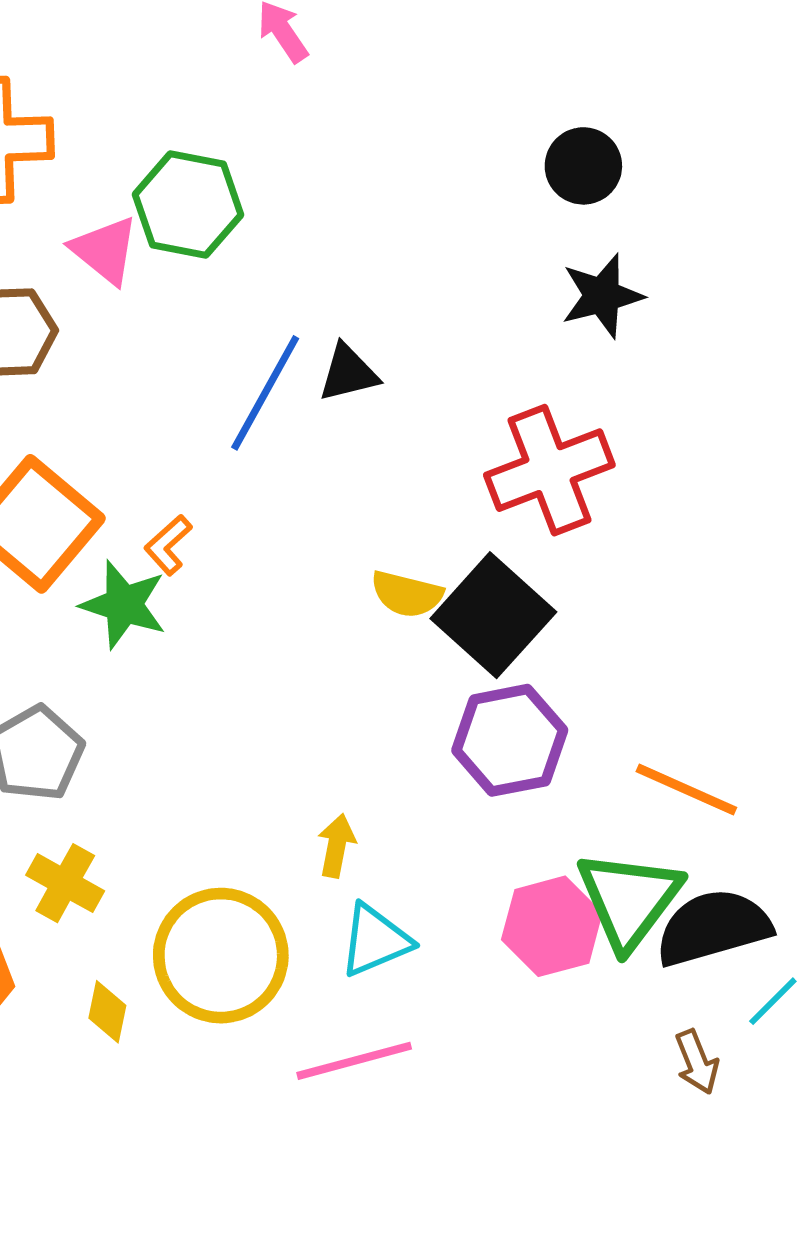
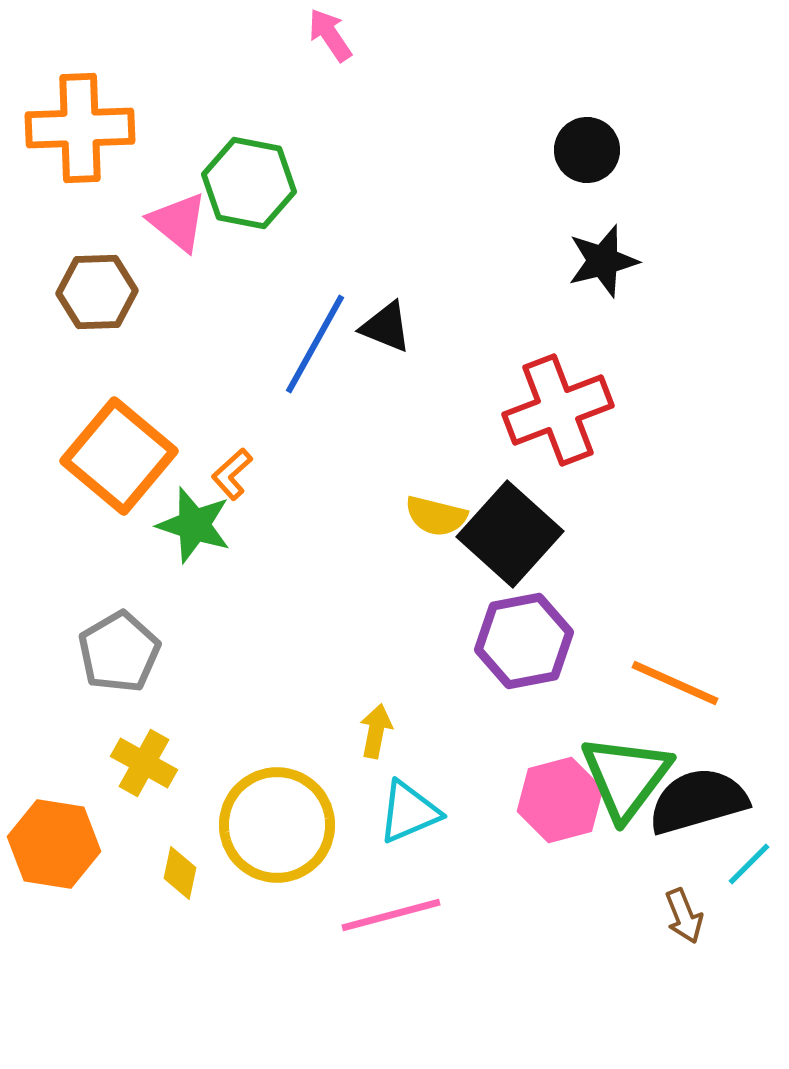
black triangle: (348, 373) -> (386, 327), turned 36

